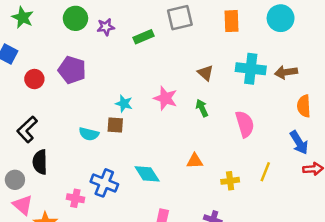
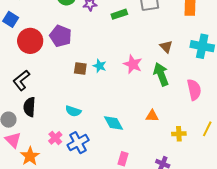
red circle: (34, 79) -> (30, 41), size x1.6
green arrow: (202, 108) -> (161, 74), size x1.6
brown square: (115, 125) -> (80, 69), moved
cyan semicircle: (89, 134) -> (73, 111), moved
blue cross: (104, 183) -> (78, 143), moved, turned 35
pink cross: (75, 198) -> (55, 138), turned 32

